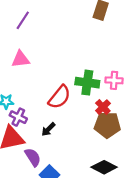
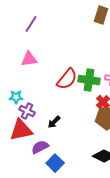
red semicircle: (59, 97) -> (67, 79), moved
purple semicircle: (33, 157) -> (40, 147), turned -84

